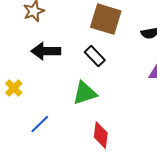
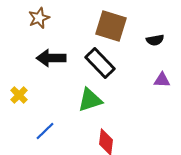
black rectangle: (95, 56) -> (100, 63), size x1.4

